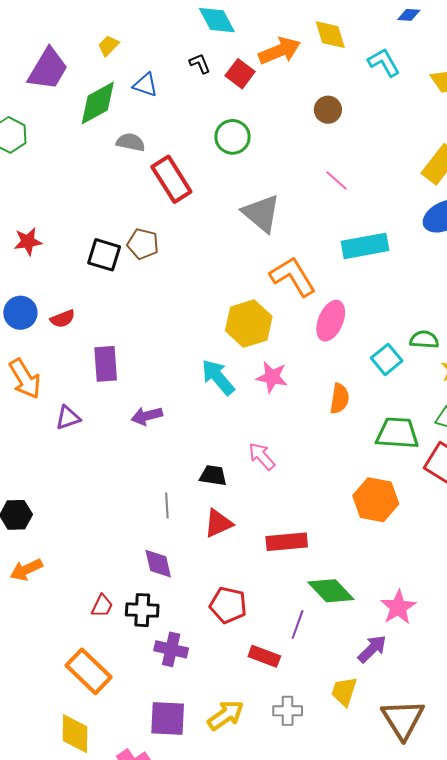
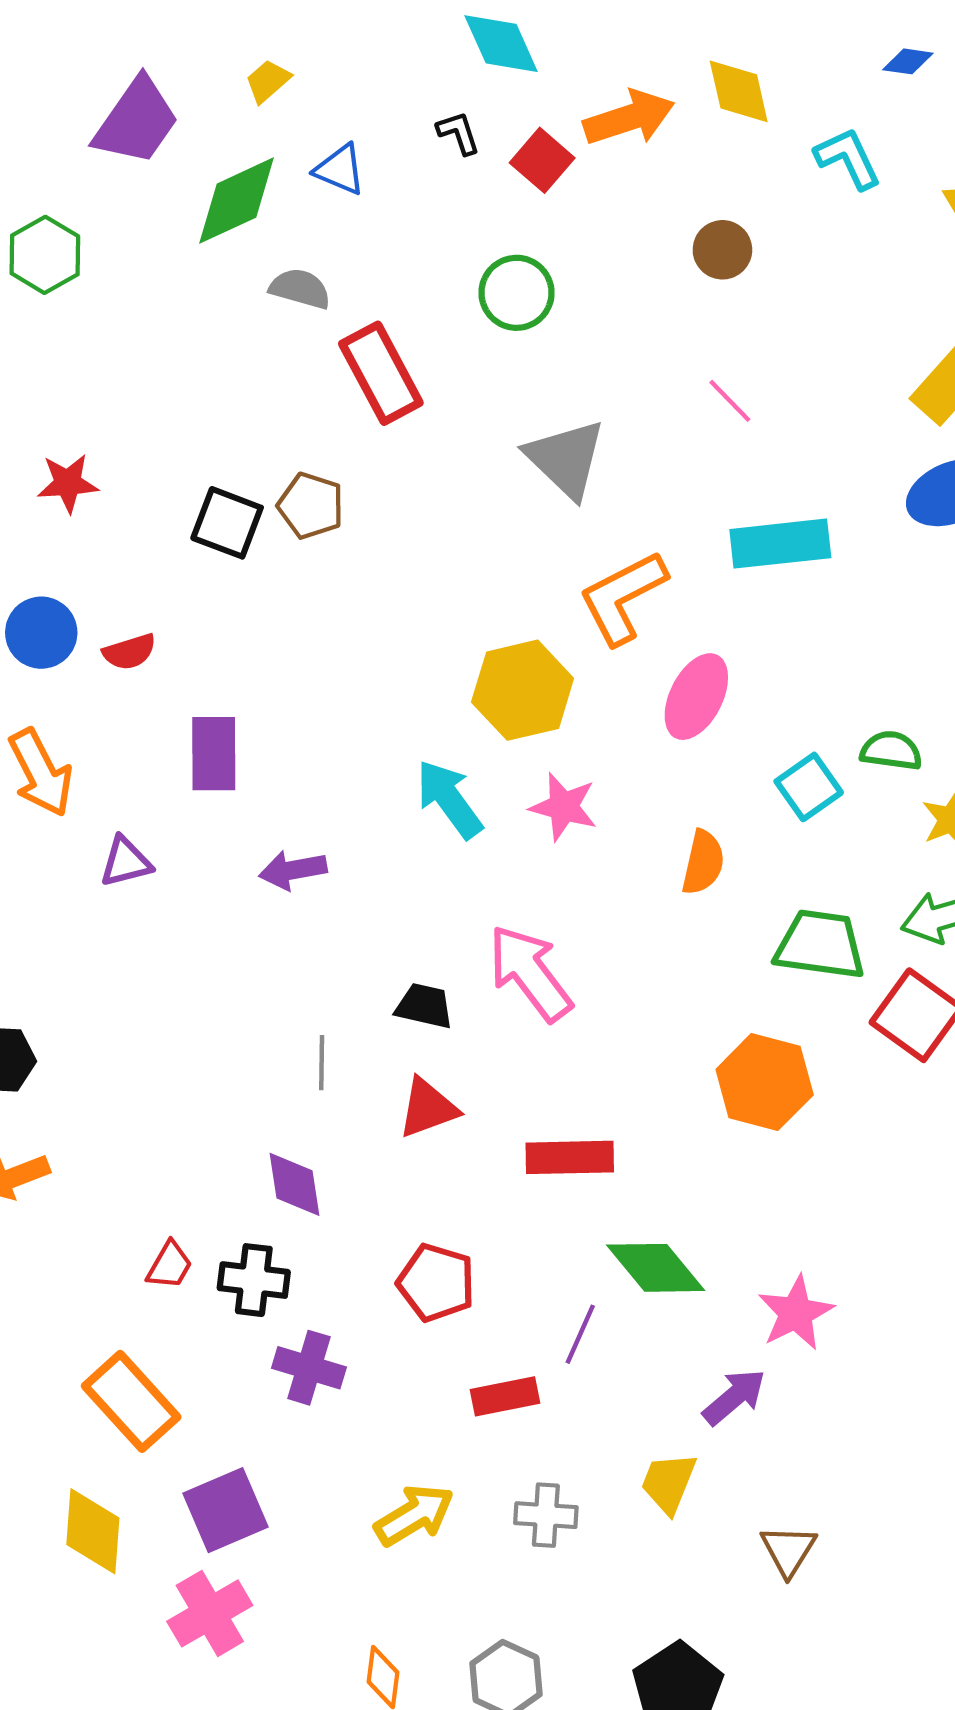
orange L-shape: (293, 277) -> (623, 597), turned -90
pink arrow: (262, 456) -> (530, 973), size x1.6
red rectangle: (264, 656) -> (505, 1396), turned -36
purple square: (168, 718) -> (226, 1510), moved, turned -30
brown triangle: (403, 719) -> (788, 1550), size x0.6

